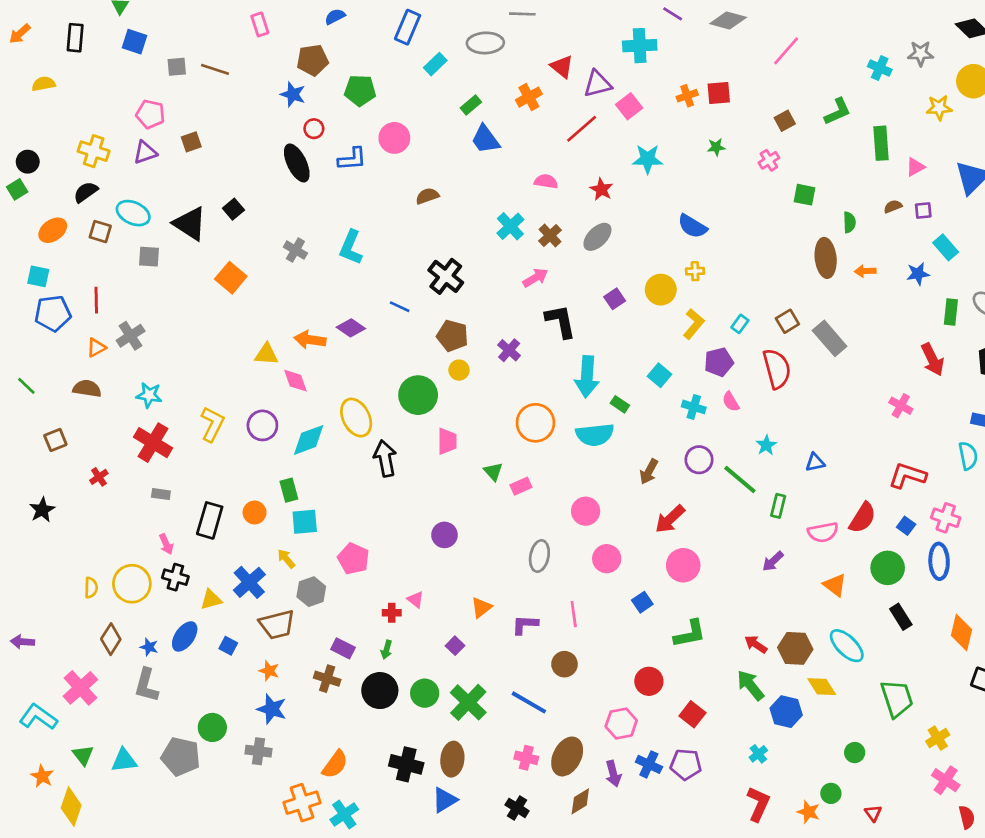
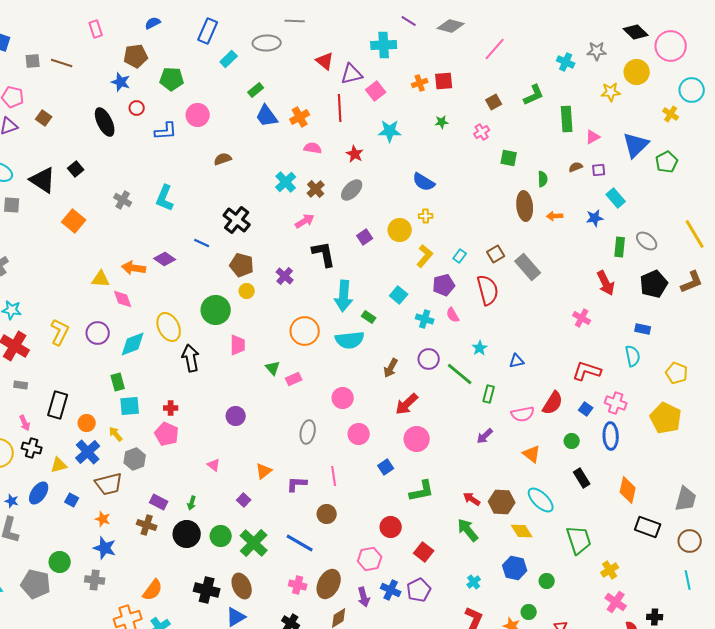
orange cross: (529, 97) -> (300, 117), moved
red line: (582, 129) -> (340, 108), turned -52
brown square: (191, 142) -> (44, 118), turned -35
black ellipse: (297, 163) -> (105, 122), moved
orange circle: (255, 512) -> (87, 423), moved
green circle: (888, 568) -> (572, 441), size x0.6
red cross: (392, 613) -> (171, 408), moved
blue hexagon: (786, 712) -> (515, 568), moved
brown ellipse: (452, 759) -> (242, 586), turned -30
purple pentagon: (686, 764) -> (419, 590), turned -30

